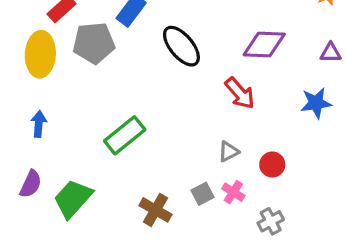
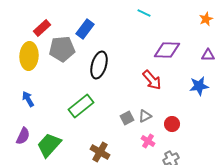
black ellipse: (181, 46) -> (99, 65), moved, turned 56
blue arrow: (39, 124) -> (28, 99), turned -35
gray square: (203, 194) -> (127, 118), moved

